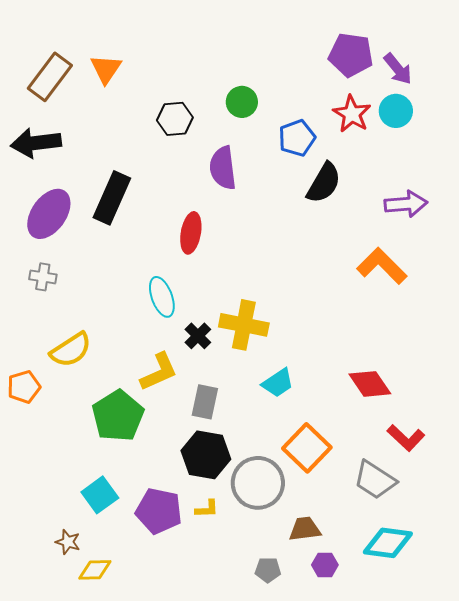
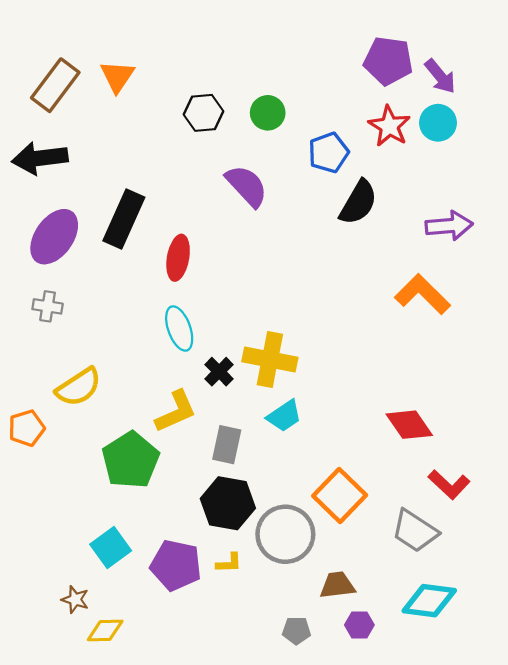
black hexagon: (175, 119) -> (204, 113), moved
purple semicircle: (223, 168) -> (247, 186), turned 144
red ellipse: (191, 233) -> (178, 258), moved
cyan trapezoid: (278, 383) -> (284, 416), moved

